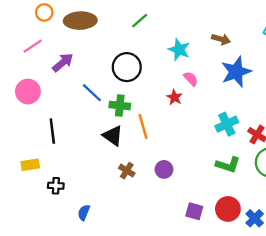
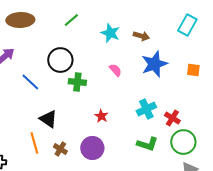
cyan star: (179, 50) -> (110, 33), moved
red star: (174, 97) -> (101, 116), moved
green cross: (120, 105) -> (77, 82), moved
orange line: (143, 126) -> (34, 143), moved
purple circle: (164, 169) -> (92, 148), size x1.5

